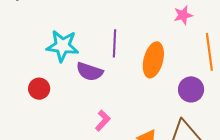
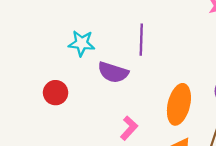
cyan star: (62, 46) -> (82, 43), size x0.7
orange ellipse: (153, 60) -> (179, 104), moved

